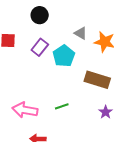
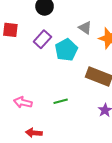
pink arrow: (25, 110) -> (23, 102), size x0.7

